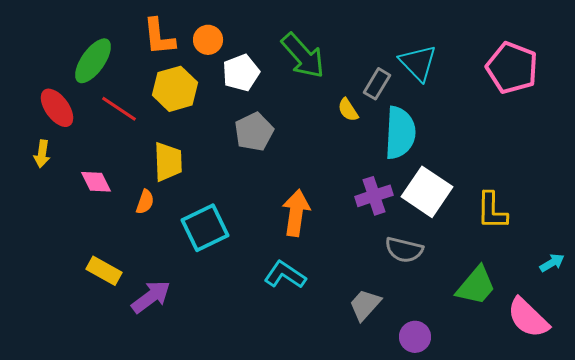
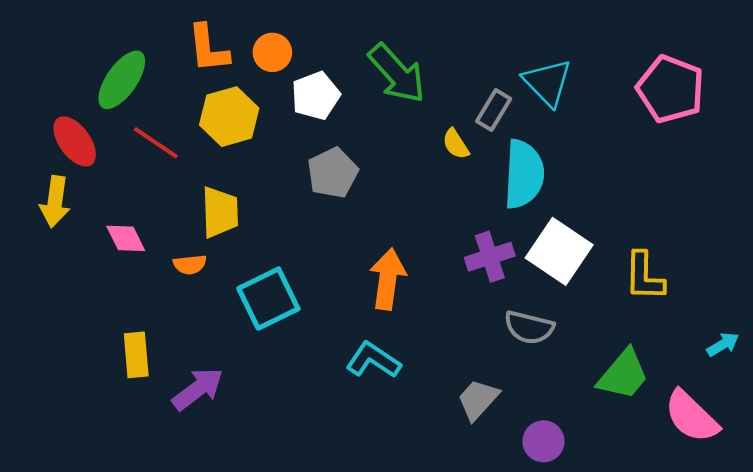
yellow arrow: (42, 154) -> (55, 202), size x1.4
orange semicircle: (145, 202) -> (190, 265), turned 65
yellow rectangle: (104, 271) -> (136, 355), turned 56

